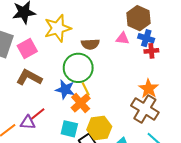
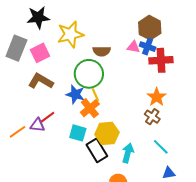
blue cross: (146, 38) -> (148, 47), moved
red cross: (151, 51) -> (161, 60), size x1.6
brown cross: (145, 109) -> (152, 117), size x0.6

